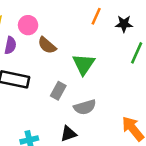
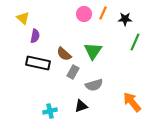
pink circle: (28, 25) -> (84, 14), moved
brown semicircle: (47, 45) -> (64, 54), moved

